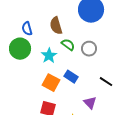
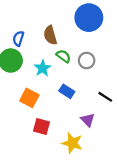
blue semicircle: (27, 29) -> (18, 39), turned 32
orange square: (51, 83) -> (29, 98), moved

